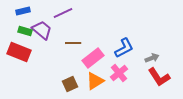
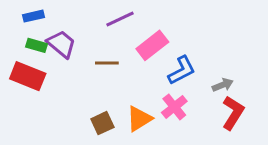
purple line: (63, 13) -> (120, 19), moved
pink rectangle: (93, 58) -> (152, 45), moved
red L-shape: (159, 77) -> (233, 113), turned -115

